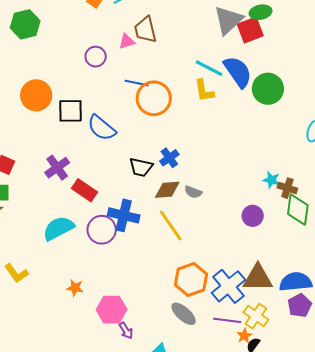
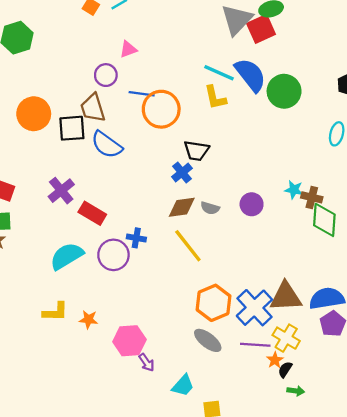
brown trapezoid: (145, 30) -> (93, 108), moved
purple circle: (96, 57) -> (106, 75), moved
black trapezoid: (141, 167) -> (196, 151), moved
blue cross: (124, 215) -> (136, 238), size x0.6
purple circle: (253, 216) -> (252, 204), moved
yellow L-shape: (16, 273) -> (55, 312), moved, turned -50

